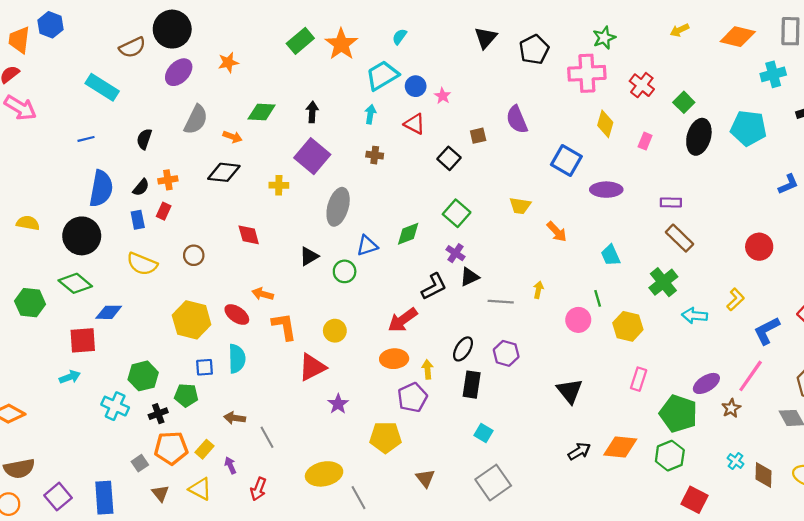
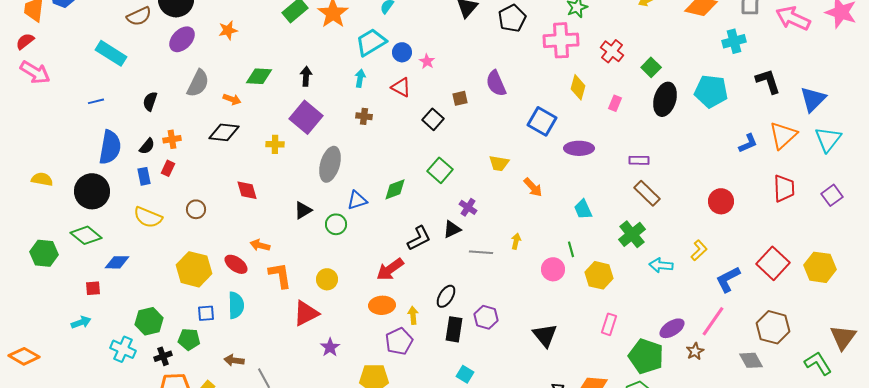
purple cross: (455, 253) -> (468, 207), moved
red square: (83, 340) -> (93, 288), size x0.6
purple hexagon: (506, 353) -> (486, 317), moved

